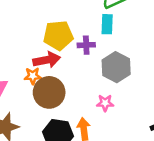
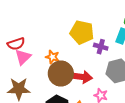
red arrow: (47, 60) -> (82, 77), moved

